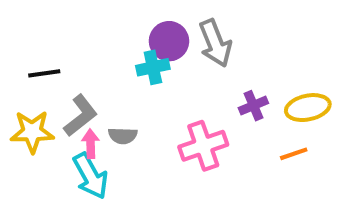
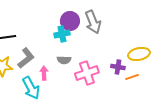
purple cross: (253, 106) -> (118, 67), moved, turned 32
gray semicircle: (123, 136) -> (64, 60), moved
pink arrow: (91, 144) -> (44, 73), moved

